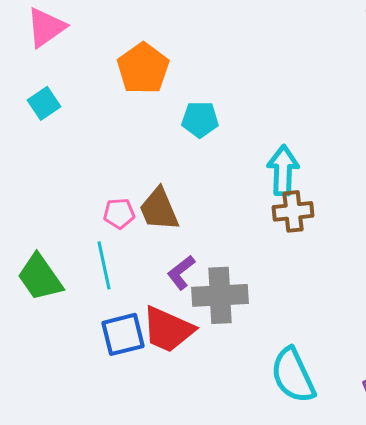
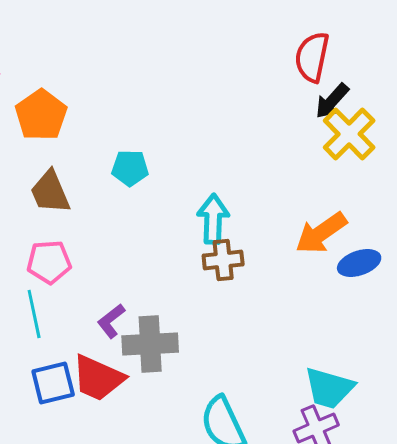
orange pentagon: (143, 68) -> (41, 115), moved
brown trapezoid: (159, 209) -> (50, 192), moved
pink pentagon: (119, 213) -> (49, 262), size x1.4

